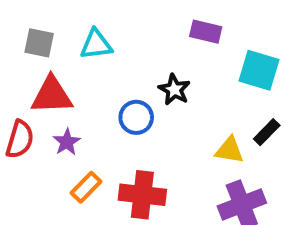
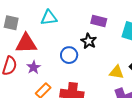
purple rectangle: (206, 32) -> (99, 21), moved
gray square: (39, 43) -> (11, 23), moved

